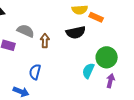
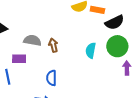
black semicircle: (76, 32) -> (115, 22), moved
cyan semicircle: (88, 71) -> (91, 50), moved

